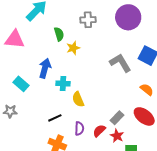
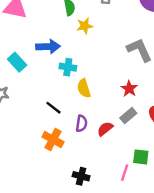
blue arrow: (45, 68) -> (48, 47), turned 66
black line: (55, 118) -> (53, 108), turned 56
red star: (117, 136) -> (129, 89), moved

